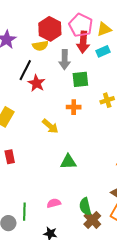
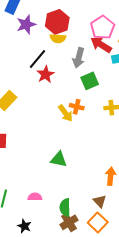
red hexagon: (50, 29) -> (57, 22), moved
red arrow: (83, 42) -> (101, 45), turned 105
green square: (80, 79) -> (90, 81), turned -30
yellow arrow: (50, 126) -> (65, 113), moved

